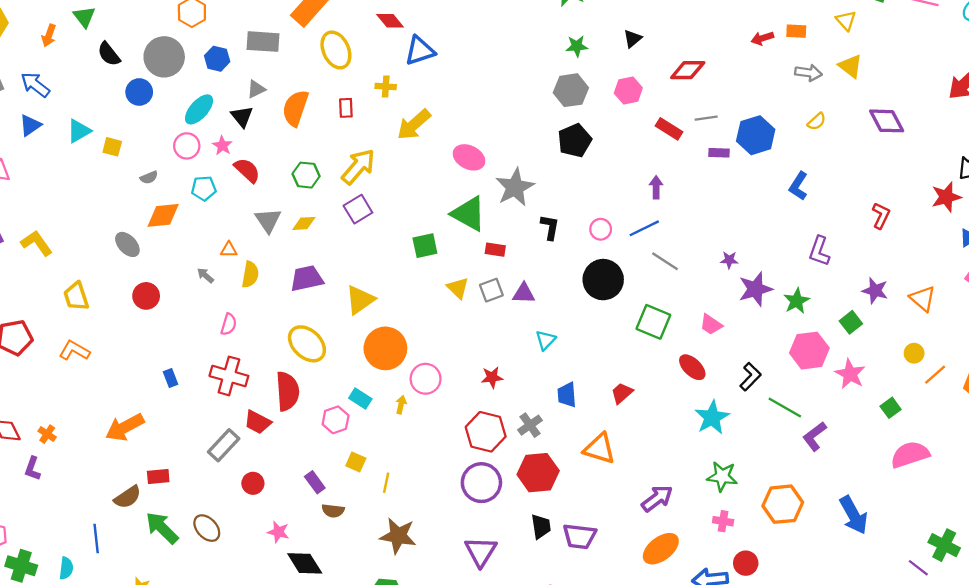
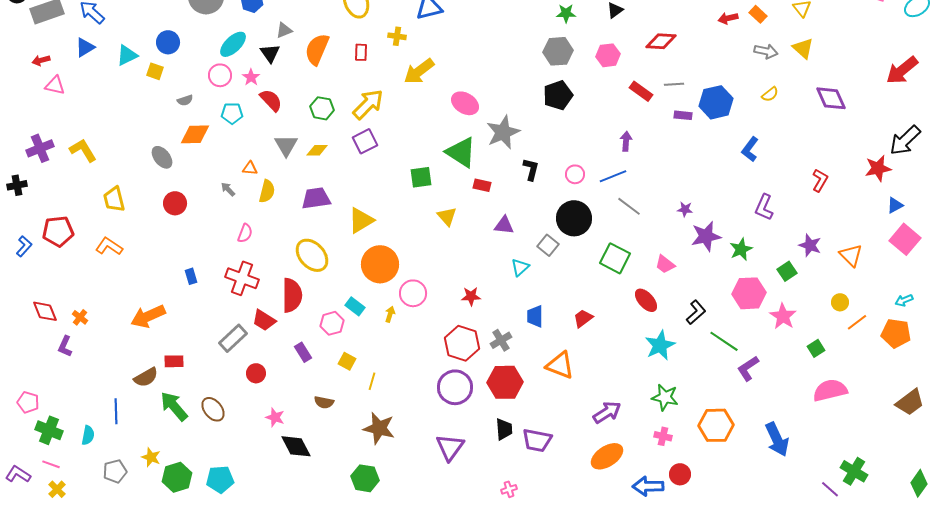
orange rectangle: (796, 31) -> (758, 14), turned 36
blue circle: (139, 92) -> (168, 42), moved
gray square: (491, 290) -> (548, 245), moved, turned -35
purple rectangle: (315, 482) -> (303, 352), moved

